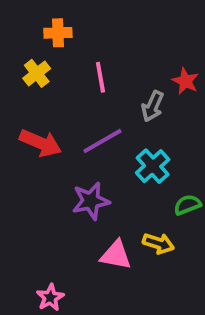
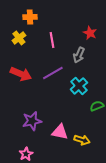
red star: (185, 81) -> (90, 33), moved
purple star: (91, 201) -> (32, 121), moved
yellow arrow: (158, 243) -> (82, 140), moved

